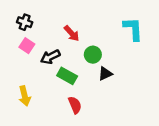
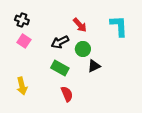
red arrow: (72, 33) -> (80, 25), moved
black arrow: (50, 57) -> (60, 42), moved

